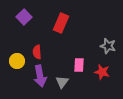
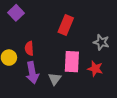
red rectangle: (61, 23) -> (66, 25), moved
pink rectangle: (79, 65) -> (72, 62), size x1.5

